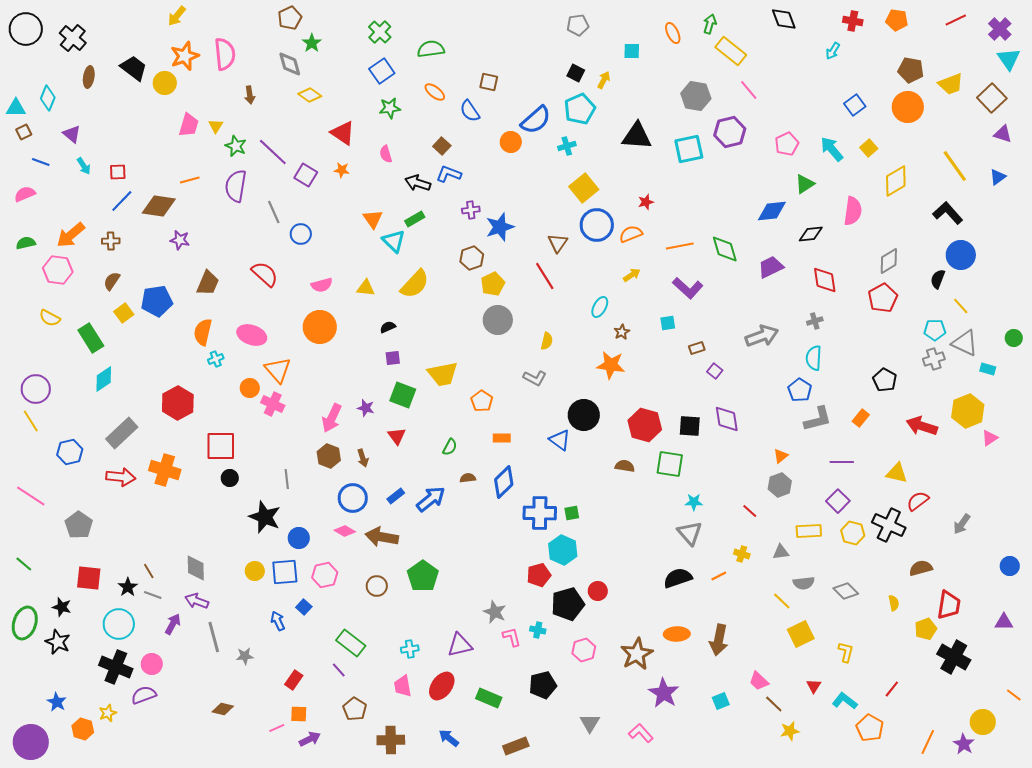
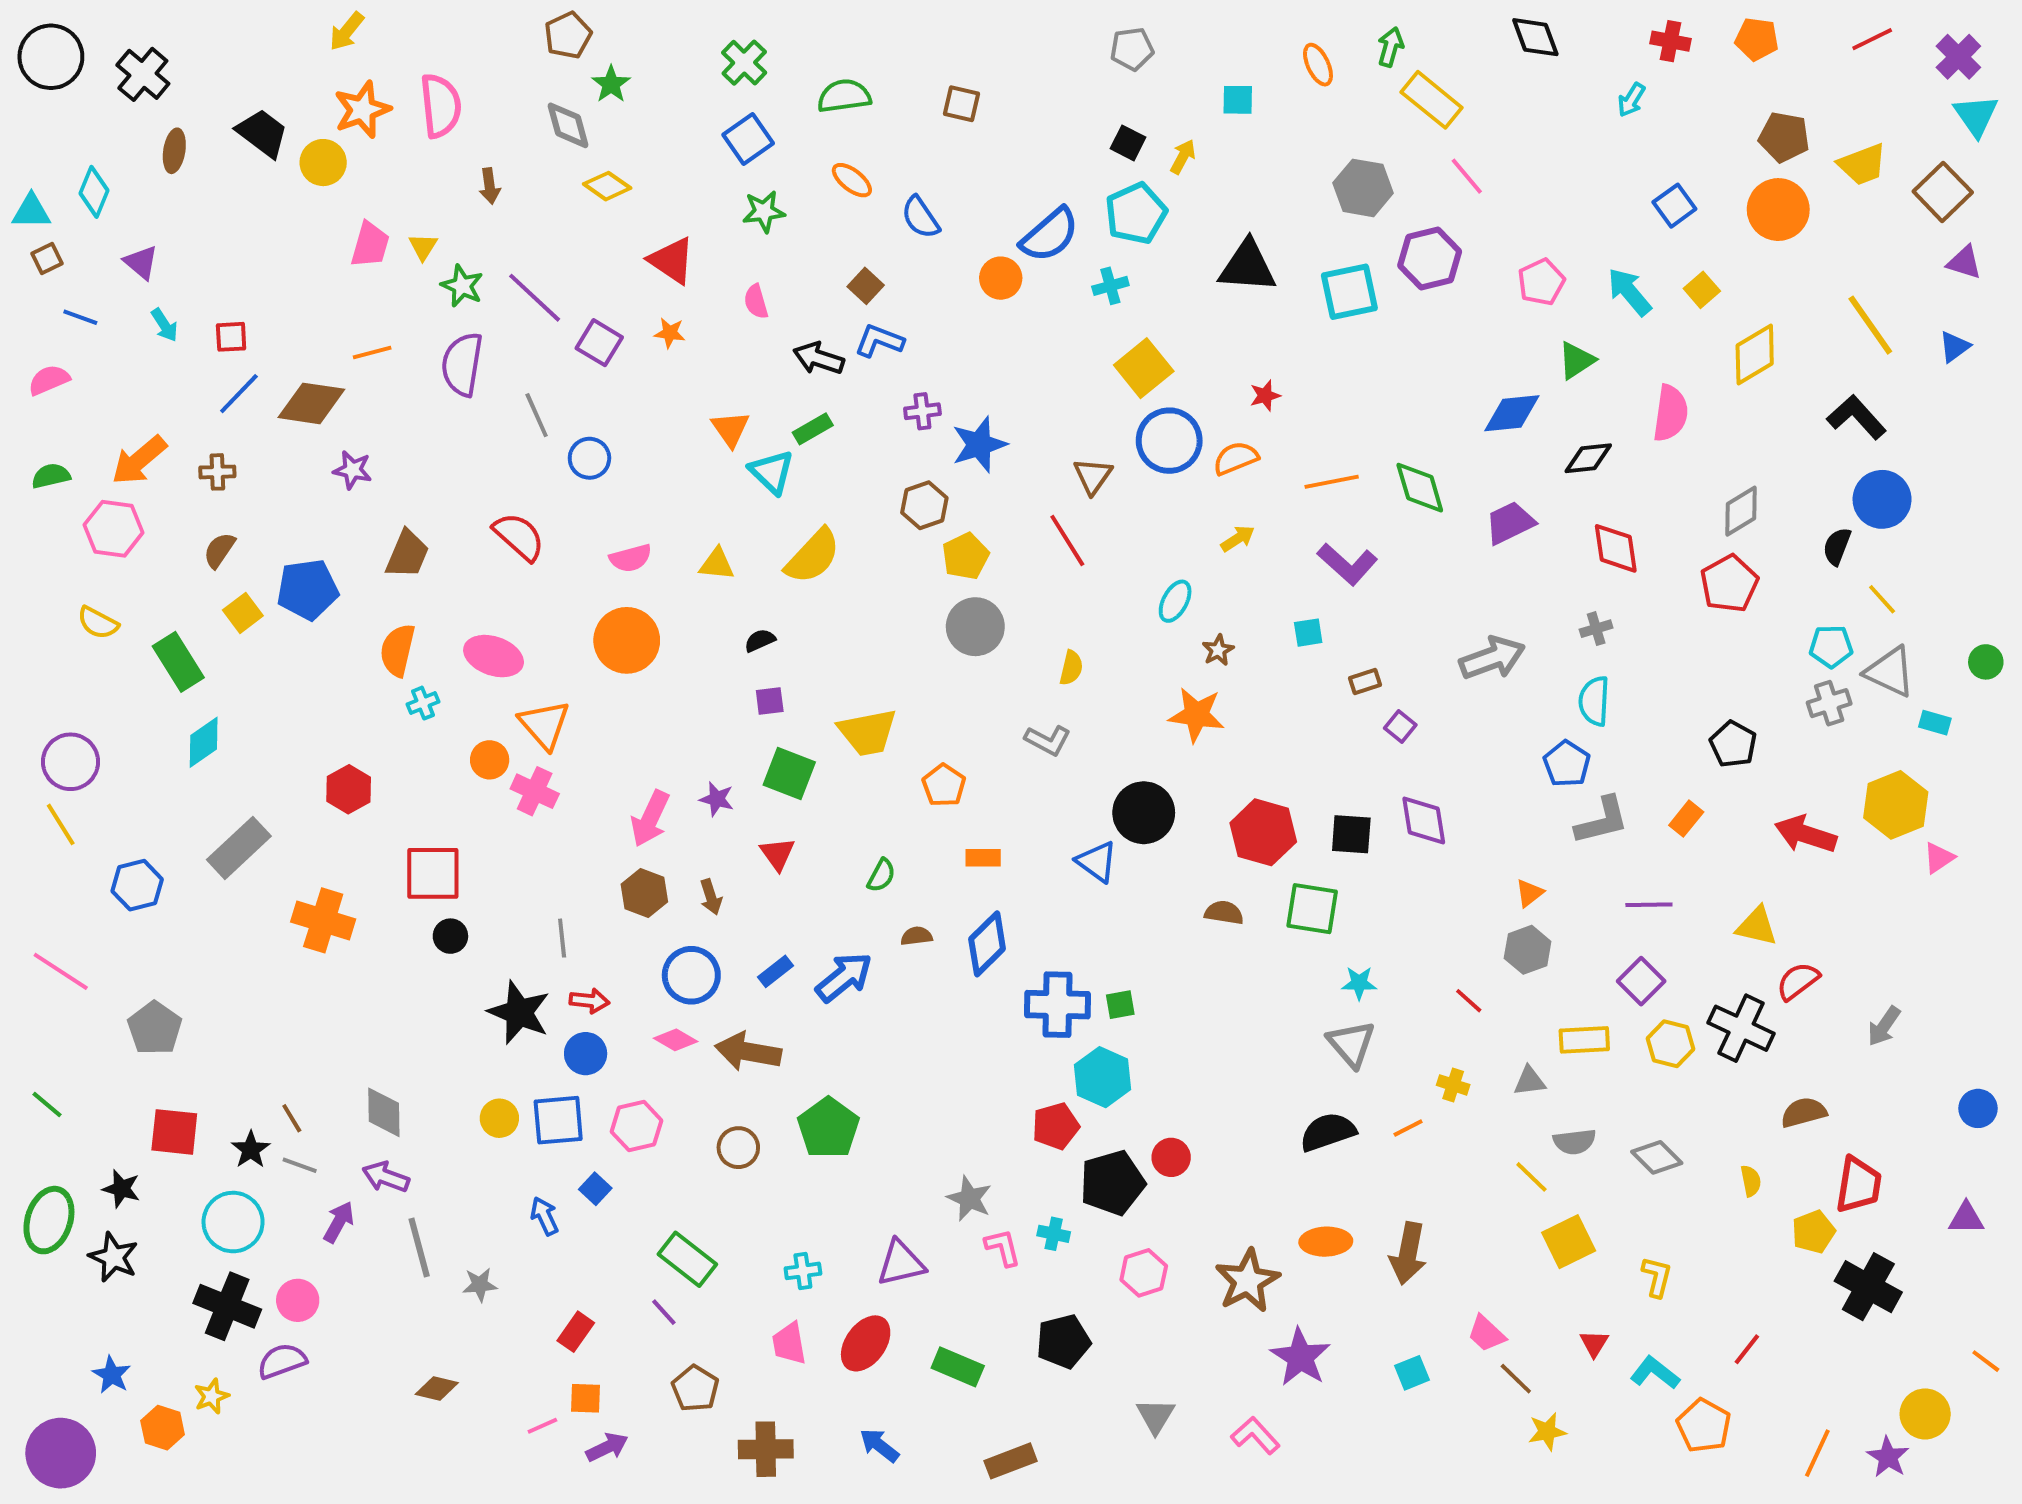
brown square: (489, 82) -> (962, 104), moved
red hexagon: (178, 403) -> (349, 789), size x0.7
red arrow: (121, 477) -> (589, 1001), moved, size x0.7

